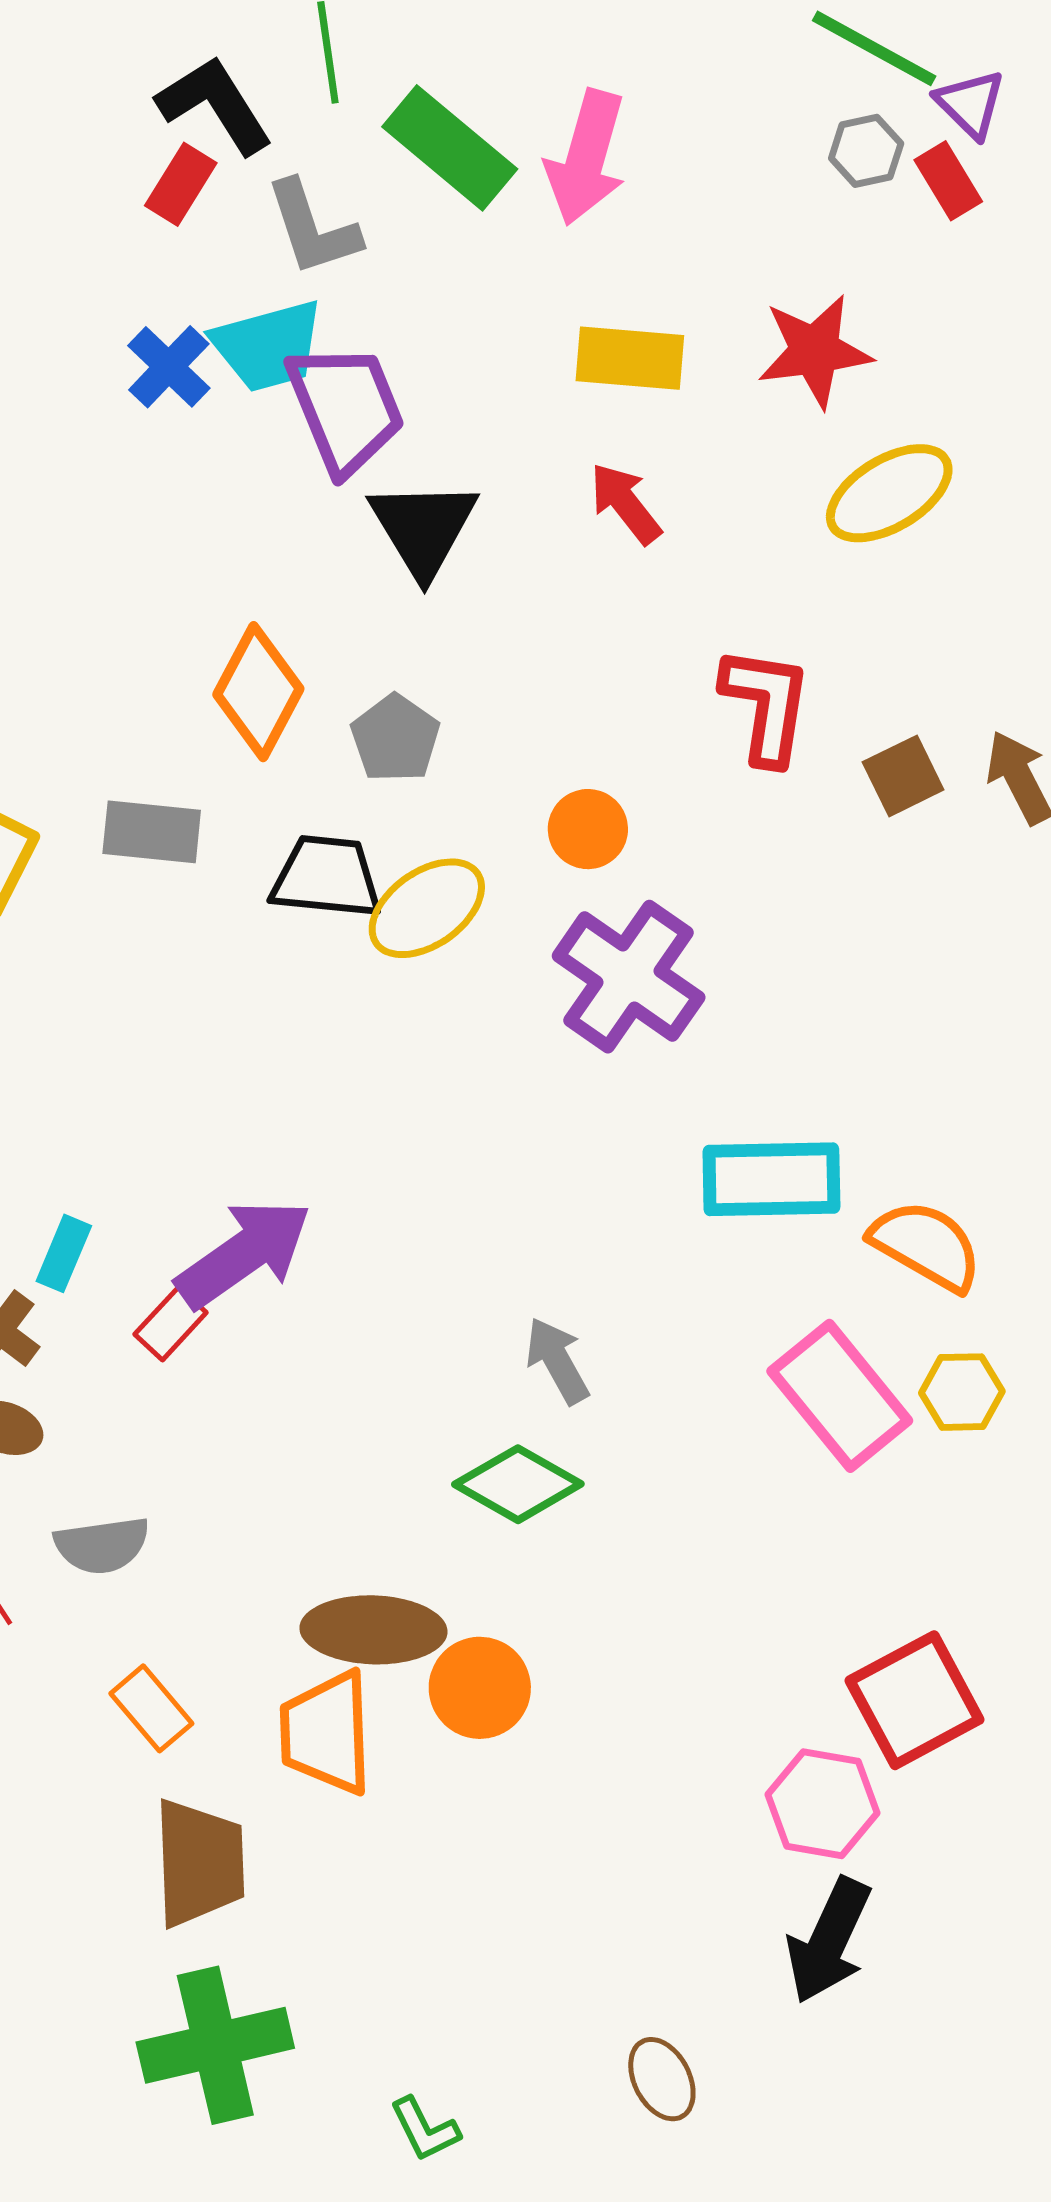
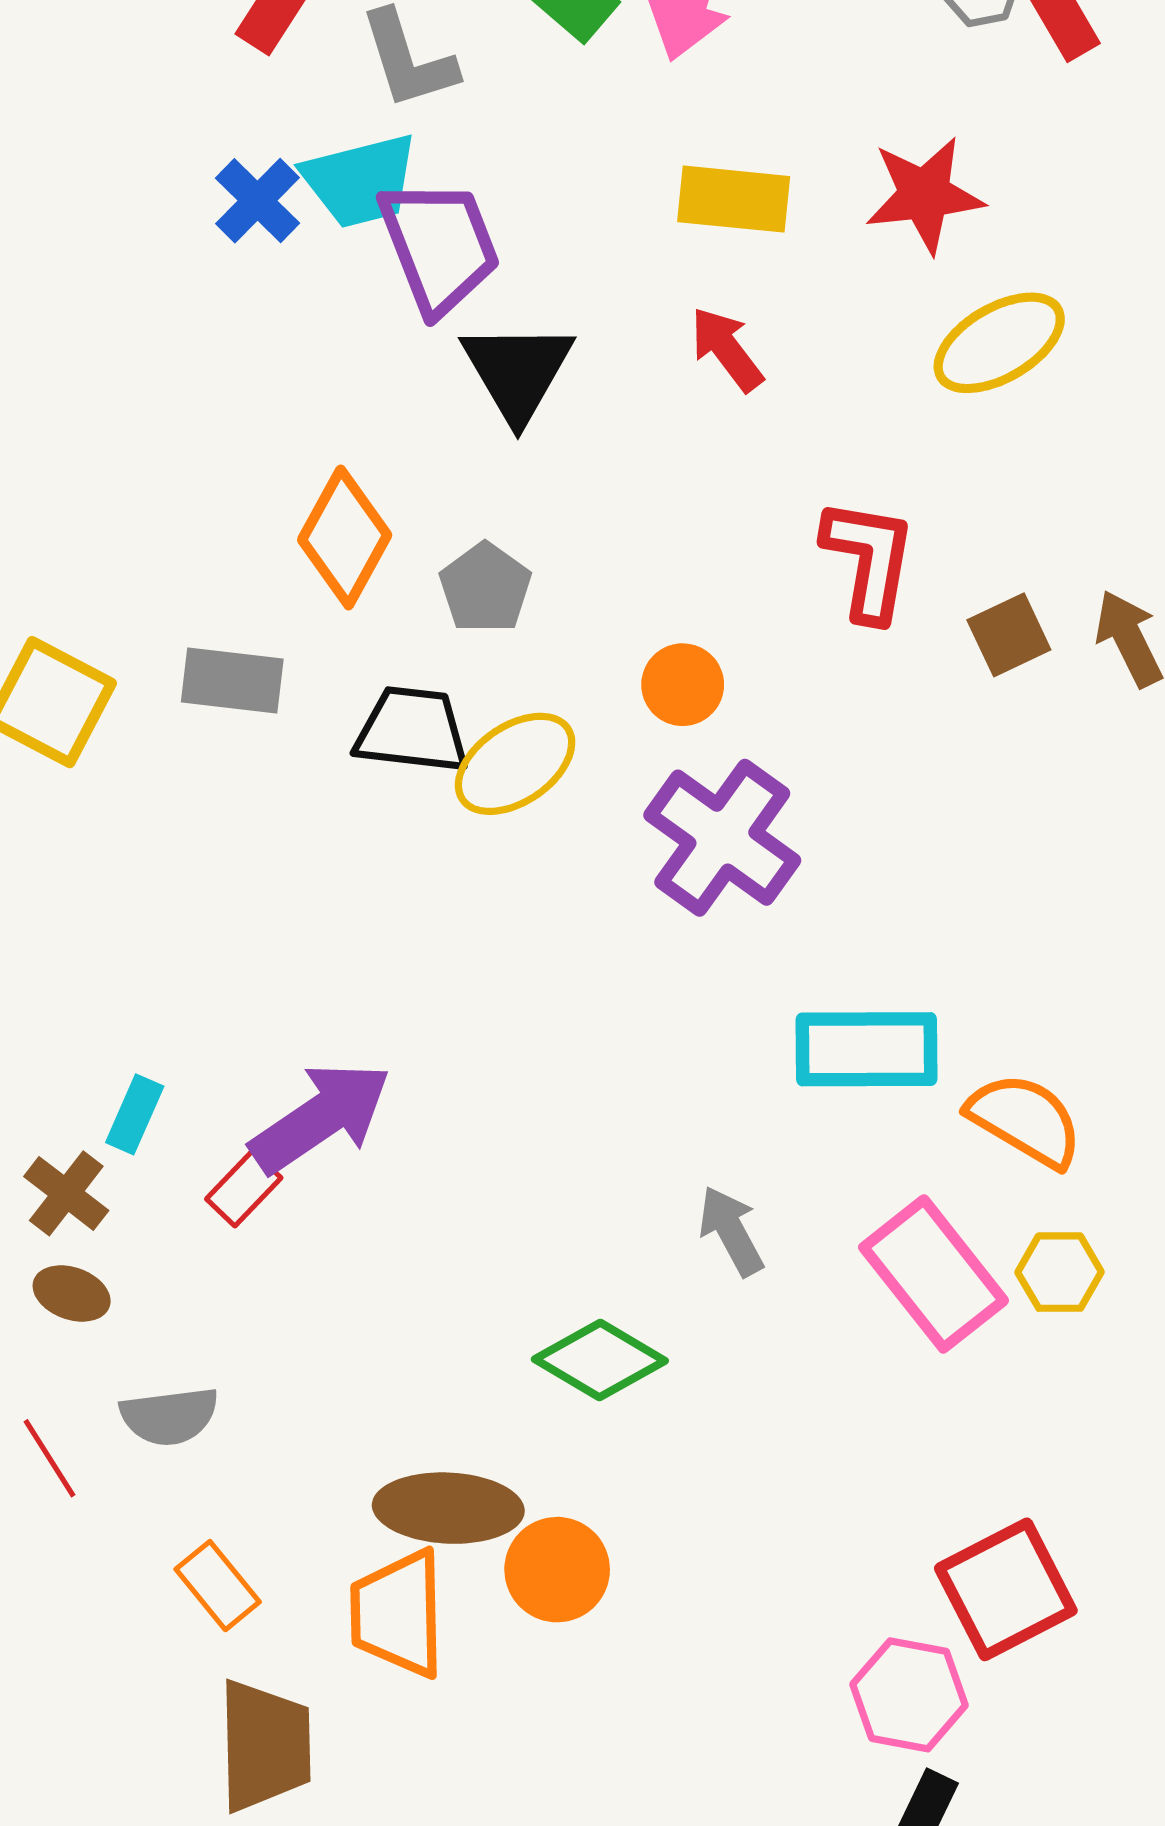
gray arrow: (557, 1361) -> (731, 1231), moved

